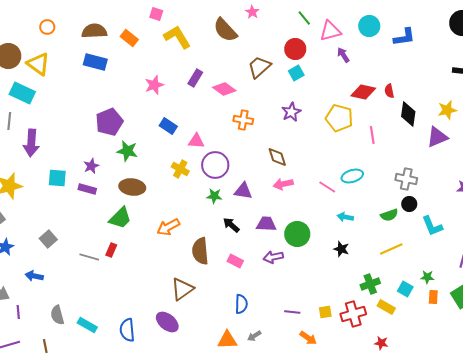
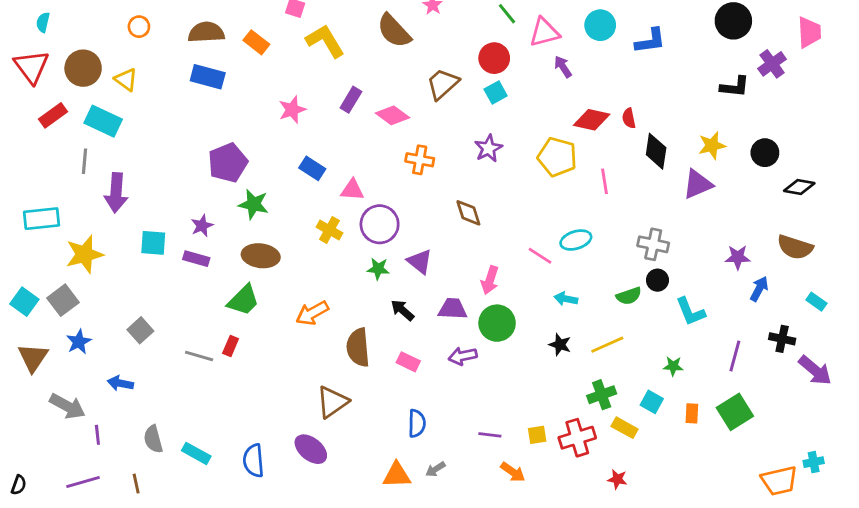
yellow triangle: (38, 64) -> (126, 80), size x0.7
pink arrow: (283, 184) -> (490, 280), moved, turned -60
purple triangle: (243, 191) -> (420, 262), turned 30
yellow line: (391, 249) -> (607, 345), moved
green star: (427, 277) -> (673, 366), moved

